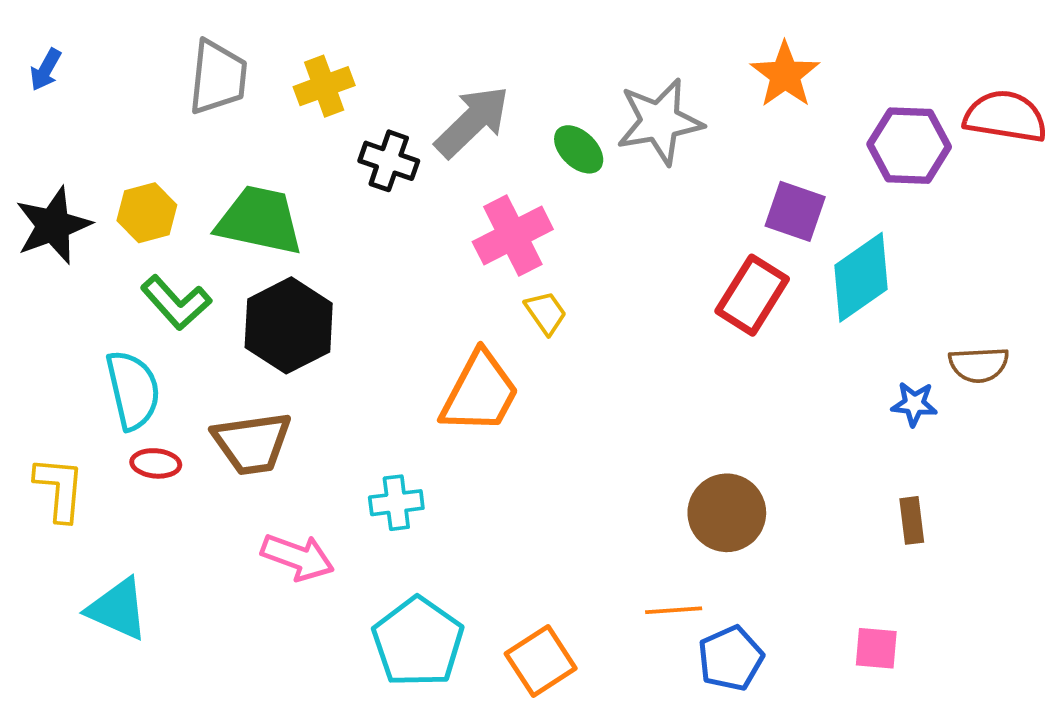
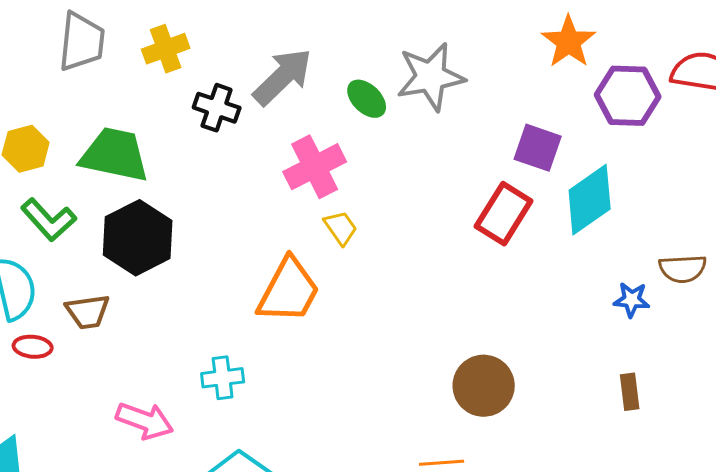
orange star: (785, 75) -> (569, 42), moved
brown trapezoid: (252, 443) -> (88, 312), moved, size x0.7

